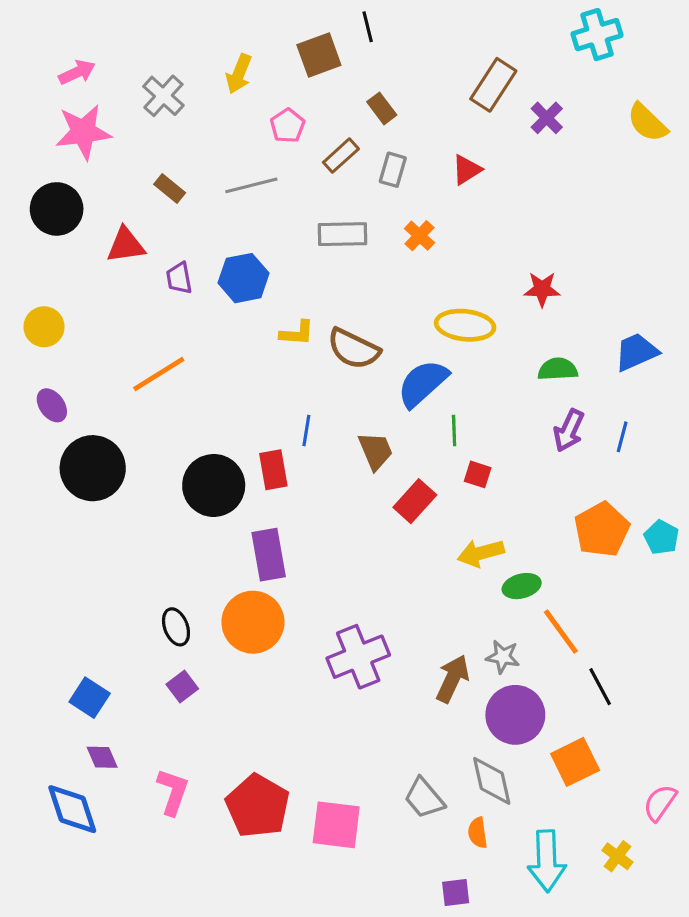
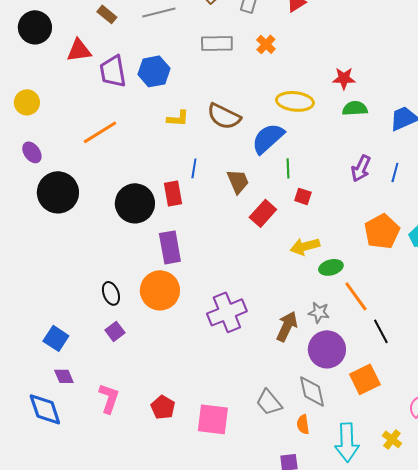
purple trapezoid: (179, 278) -> (113, 71), size x1.6
yellow L-shape: (297, 333) -> (178, 118), moved
green semicircle: (558, 369) -> (355, 108), moved
red pentagon: (258, 806) -> (163, 407), size x0.6

